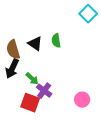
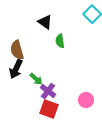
black triangle: (35, 44) -> (45, 22), moved
red square: (30, 103) -> (49, 109), moved

